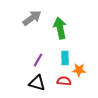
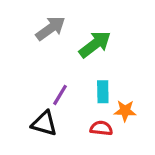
green arrow: (60, 28) -> (95, 44), turned 65
black triangle: (37, 83) -> (44, 123), moved

